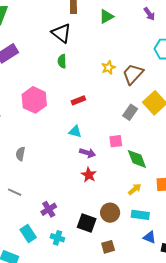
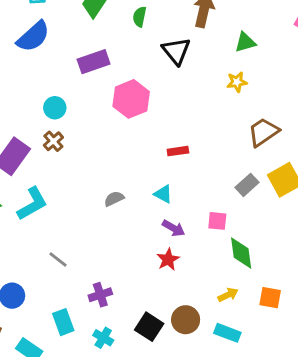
green semicircle: (62, 61) -> (140, 17), moved
yellow star: (108, 67) -> (237, 82), moved
pink hexagon: (34, 100) -> (131, 99), moved
gray semicircle: (20, 154) -> (114, 199), moved, turned 40

